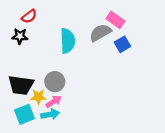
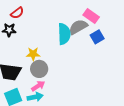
cyan semicircle: (68, 41) -> (64, 34), moved
yellow star: (38, 97) -> (33, 54), moved

